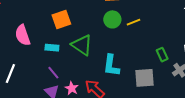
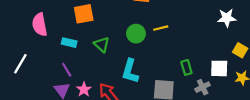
green circle: (112, 19) -> (136, 34), moved
green triangle: (82, 45) -> (102, 45), size x0.7

